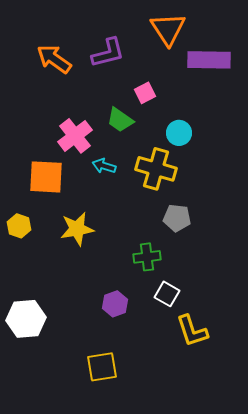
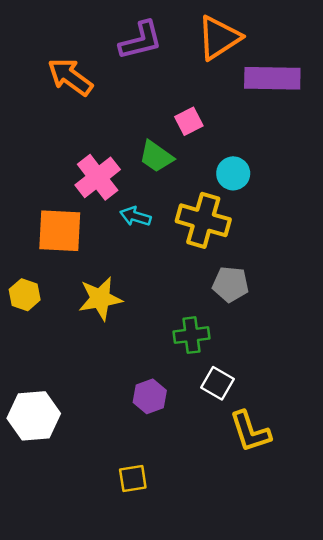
orange triangle: (168, 29) -> (219, 38), turned 30
purple L-shape: (108, 53) -> (141, 40), moved
yellow square: (102, 367) -> (133, 478), size x0.7

